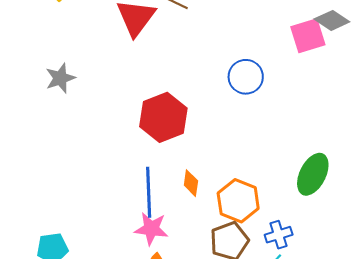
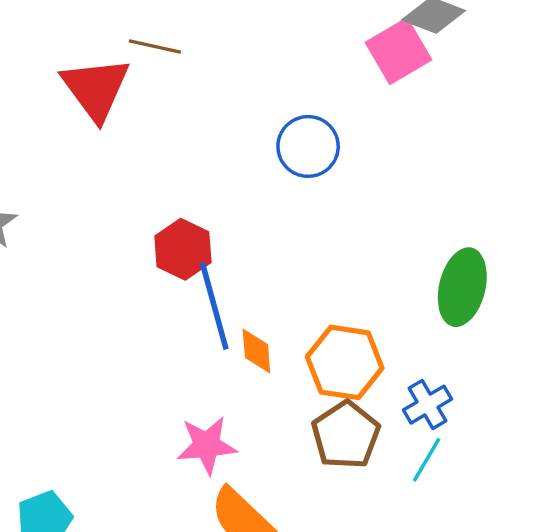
red hexagon: (163, 117) -> (183, 249), size x0.7
blue line: (149, 192) -> (214, 306), moved

